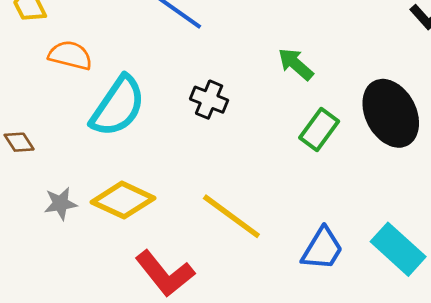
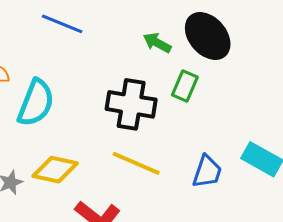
black cross: (209, 100) -> (131, 104), moved, size x1.8
black ellipse: (391, 113) -> (208, 36), moved

